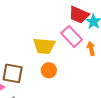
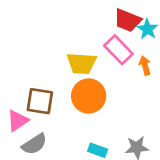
orange circle: (49, 70) -> (89, 96), size x1.6

